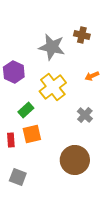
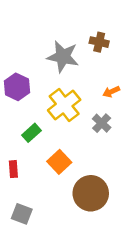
gray cross: (85, 115) -> (102, 123), moved
orange square: (32, 134) -> (59, 162), moved, turned -30

